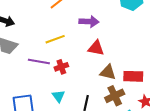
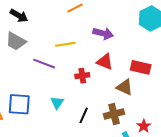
red cross: (61, 67) -> (82, 76), moved
brown triangle: (108, 72) -> (125, 87), moved
red rectangle: (133, 76) -> (141, 67), moved

